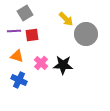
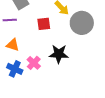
red square: (32, 35) -> (44, 24), moved
pink cross: (41, 63) -> (34, 63), moved

